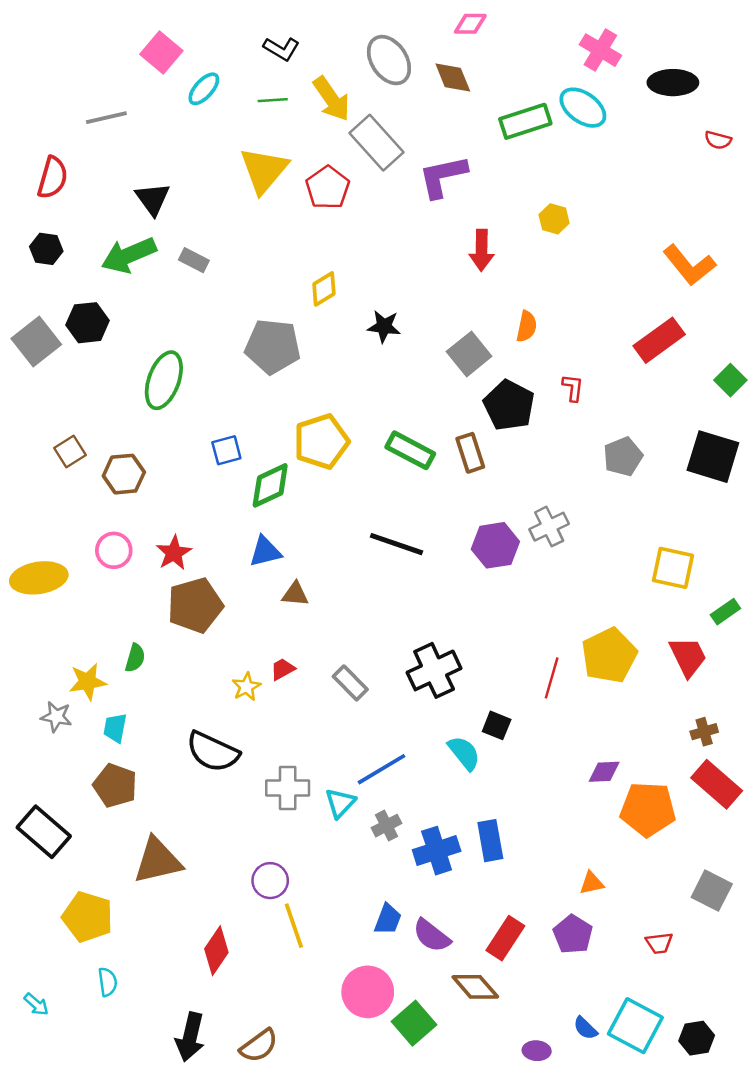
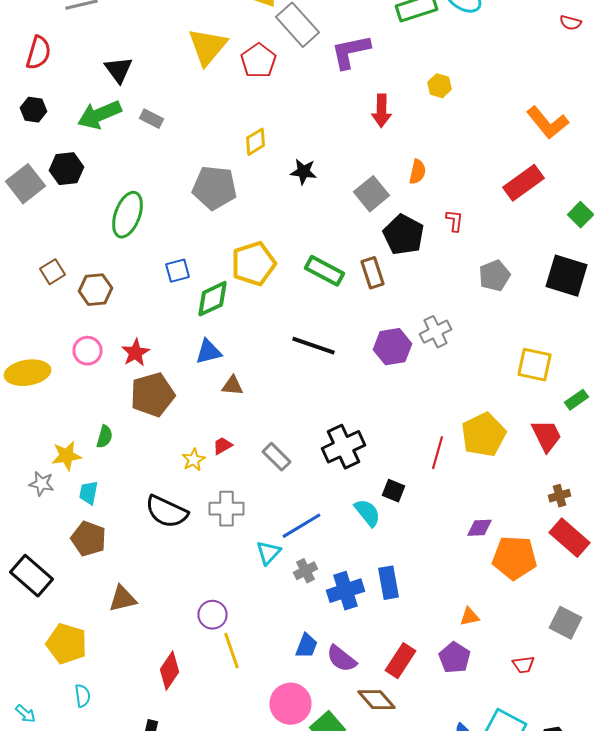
gray cross: (288, 788) -> (226, 509), moved
brown triangle: (158, 861) -> (122, 599), size x0.7

